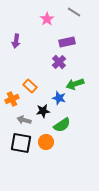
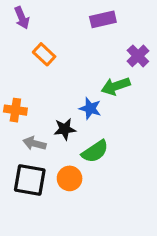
purple arrow: (16, 41) -> (22, 18), turned -32
purple cross: (59, 62) -> (138, 56), moved
orange rectangle: (30, 86) -> (44, 54), moved
orange cross: (12, 99) -> (15, 110), turned 32

